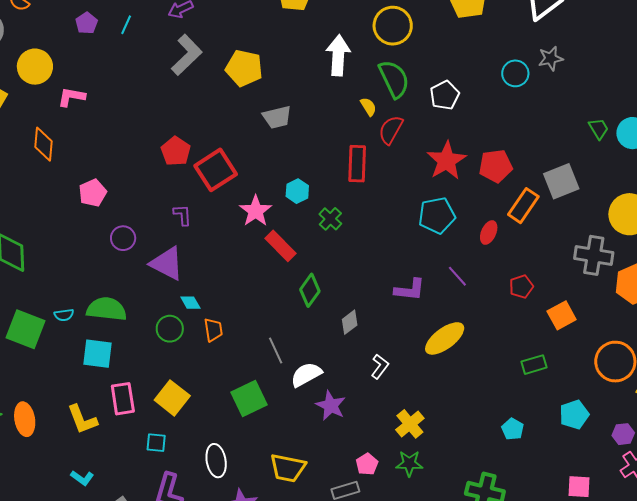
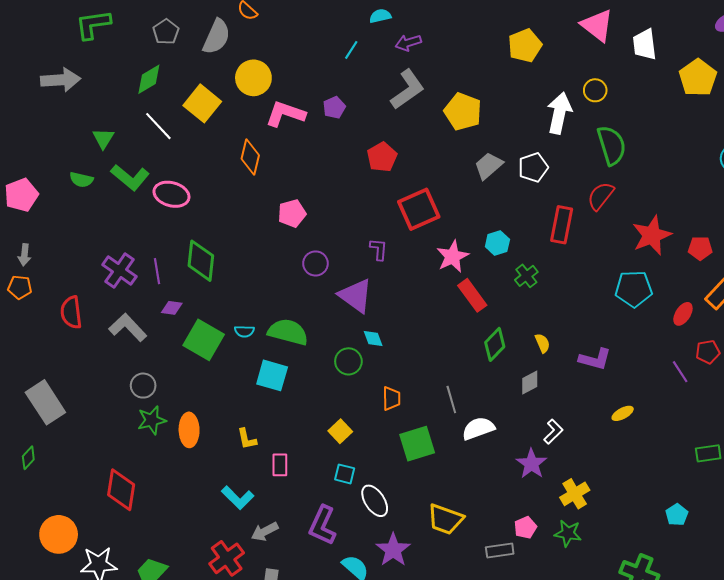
purple pentagon: (87, 23) -> (334, 108), moved
yellow circle: (393, 26) -> (595, 90), moved, size x0.6
white pentagon: (445, 95) -> (533, 167), moved
pink L-shape: (71, 97) -> (285, 114), size x1.4
yellow semicircle: (368, 107) -> (543, 343), moved
gray trapezoid: (277, 117) -> (488, 166), turned 144
red pentagon: (176, 151) -> (382, 157), moved
red pentagon: (496, 166) -> (700, 248), size x0.7
purple line: (457, 276) -> (680, 372), moved
red pentagon: (521, 287) -> (708, 352), moved
orange trapezoid: (213, 330) -> (391, 399), moved
yellow ellipse: (445, 338) -> (623, 413), size x0.5
yellow square: (172, 398) -> (340, 431), size x0.7
pink rectangle: (123, 399) -> (280, 465), moved, size x0.7
purple star: (331, 406) -> (531, 464), moved
yellow L-shape: (82, 419) -> (247, 439), size x0.7
cyan square: (156, 443) -> (345, 474), moved
white ellipse: (216, 461) -> (375, 501), turned -32
cyan L-shape: (82, 478) -> (238, 498), size x1.4

